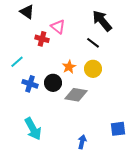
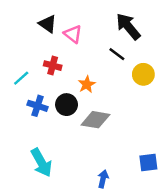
black triangle: (27, 12) -> (48, 24), moved
red cross: (42, 39) -> (53, 66), moved
yellow circle: (93, 69) -> (143, 74), moved

